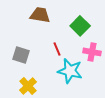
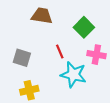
yellow cross: (28, 86) -> (29, 90), turned 30

